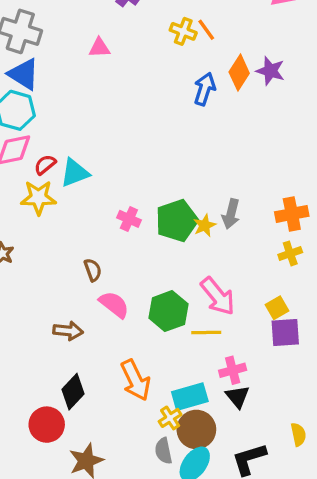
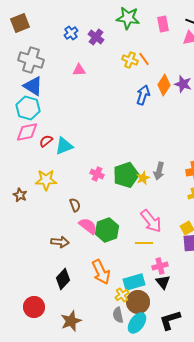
yellow star: (38, 198) -> (46, 180), moved
green hexagon: (168, 311) -> (107, 230), moved
red circle: (47, 425) -> (34, 307), moved

